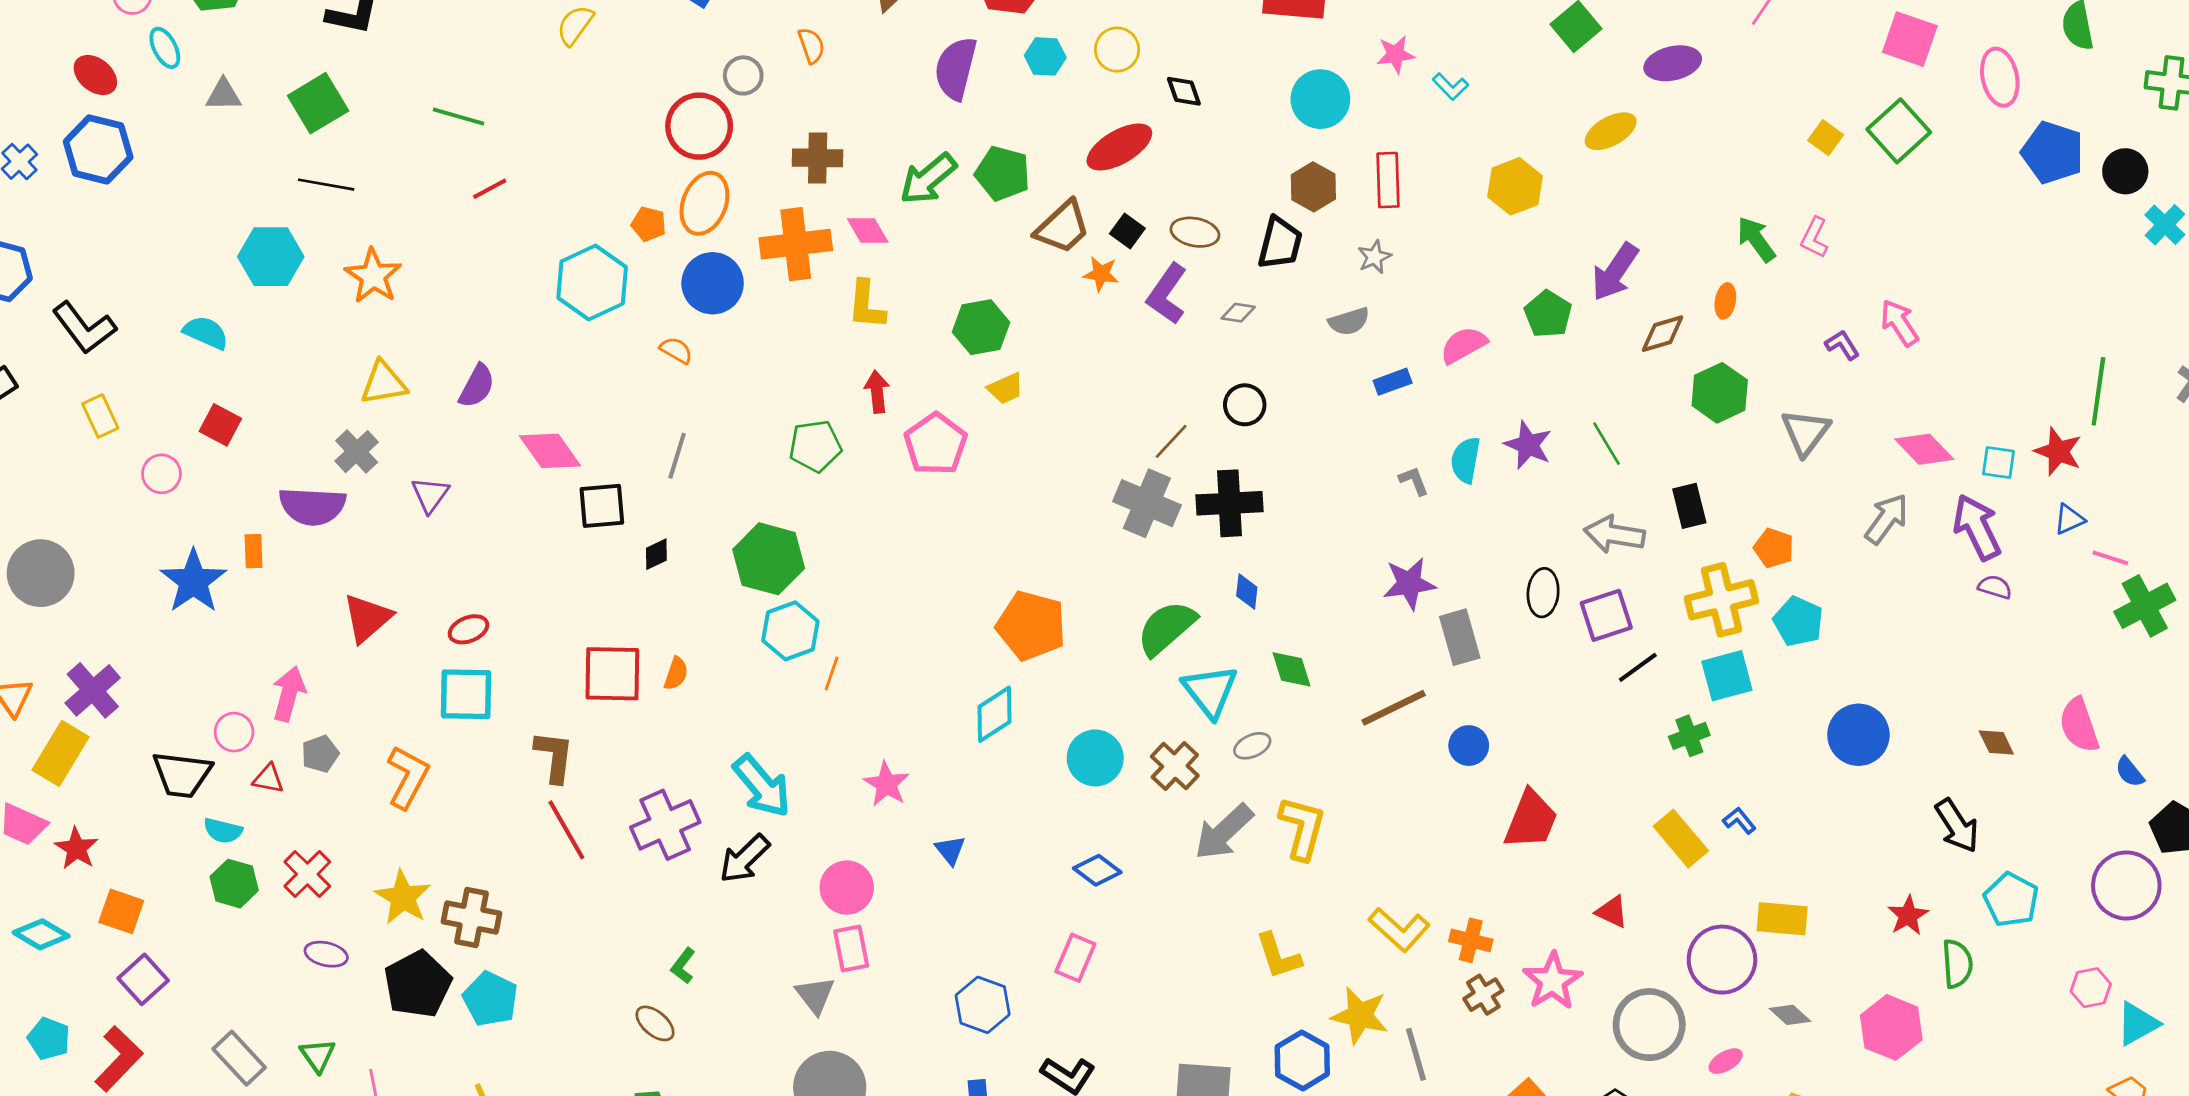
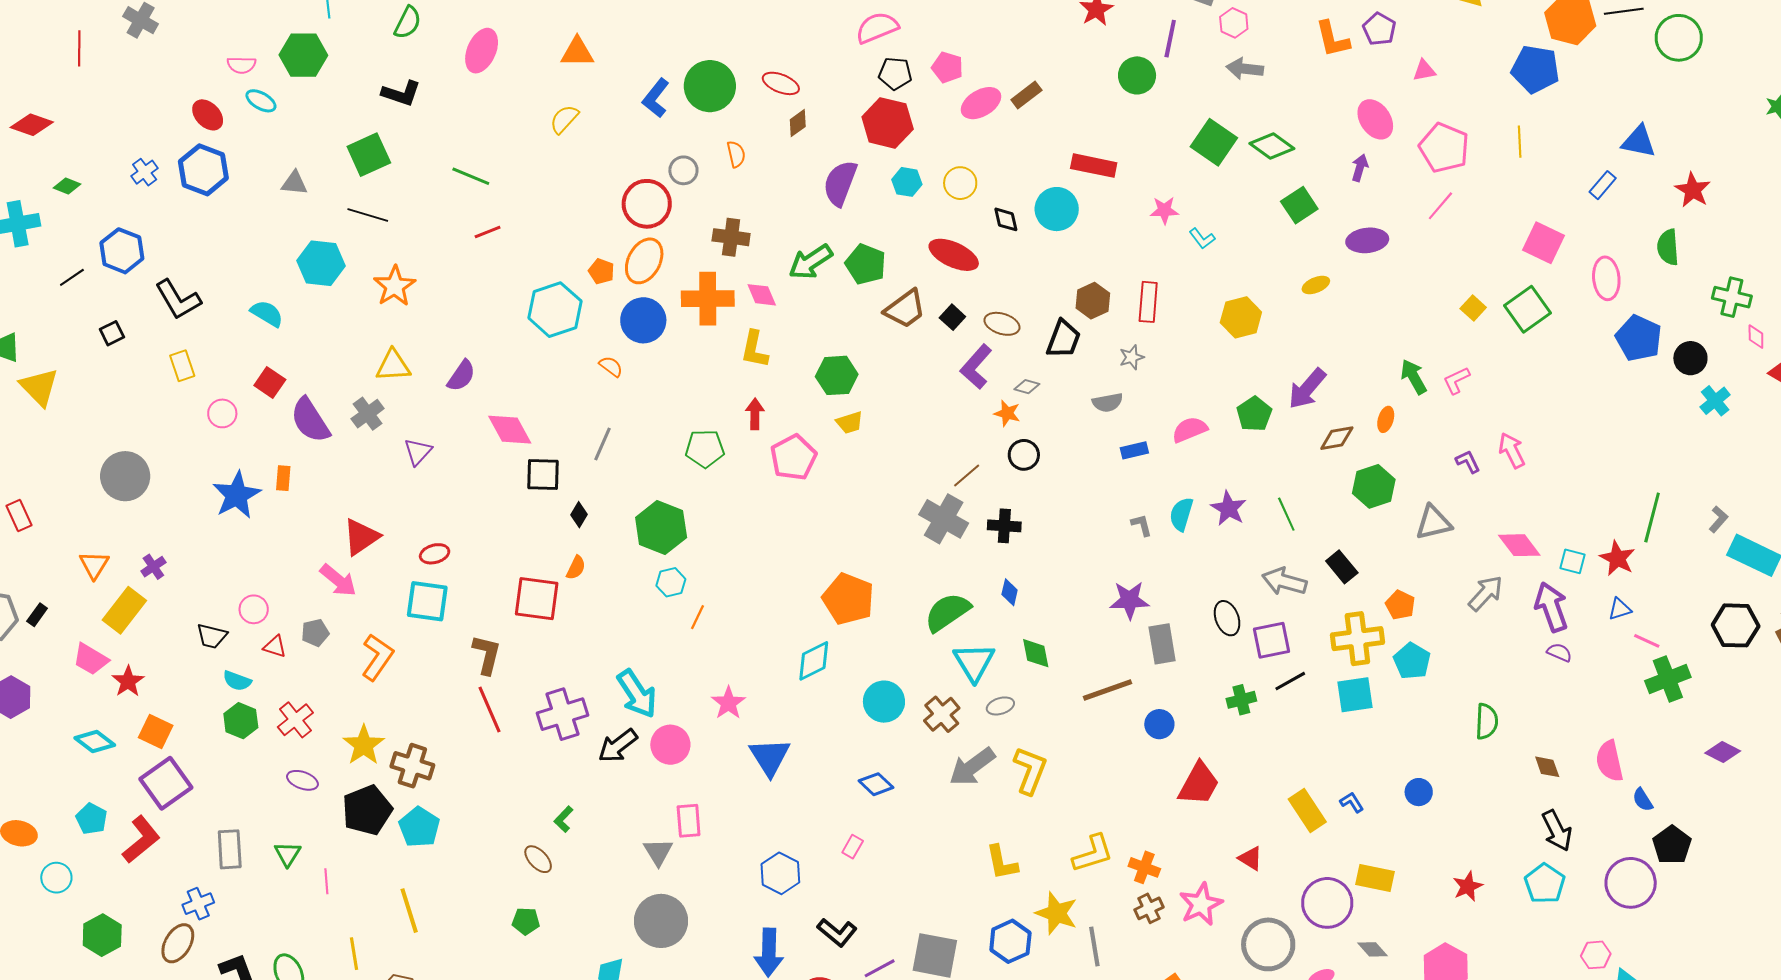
cyan ellipse: (165, 48) -> (261, 101), turned -40
gray triangle: (224, 95) -> (294, 183), moved
cyan circle: (1320, 99) -> (1057, 209), moved
yellow ellipse: (1611, 131) -> (1316, 285), size x0.7
red ellipse: (1119, 147) -> (954, 255), turned 48
pink L-shape: (1814, 238) -> (1456, 380), turned 32
orange star: (1101, 274) -> (1007, 413), moved
gray triangle: (1806, 432) -> (1433, 523), turned 33
black cross: (1229, 503) -> (1004, 526), size x0.7
purple semicircle: (312, 506) -> (310, 420), moved, turned 48
black rectangle: (1689, 506) -> (1342, 567), turned -32
black diamond: (656, 554) -> (579, 515), turned -40
black ellipse: (1543, 593) -> (1227, 618), turned -32
cyan hexagon: (790, 631) -> (671, 582), size x0.7
orange semicircle: (676, 674) -> (576, 568), moved
purple cross: (93, 690) -> (153, 567), size x0.6
pink arrow: (289, 694) -> (338, 580), moved, turned 108
blue circle: (1858, 735) -> (1419, 792), moved, size x0.6
green cross: (1689, 736) -> (1241, 700), moved
black trapezoid: (182, 774) -> (212, 636), size x0.7
black arrow: (1957, 826) -> (1557, 831), moved
blue triangle: (950, 850) -> (770, 757), size x1.8
pink circle: (847, 888) -> (670, 745), moved
yellow L-shape: (1399, 930) -> (1093, 853), turned -66
pink rectangle: (1075, 958) -> (853, 847), size x0.7
green semicircle: (1957, 964) -> (1487, 721), moved
purple square: (143, 979) -> (166, 783), size x1.4
gray rectangle: (239, 1058) -> (230, 849), turned 33

